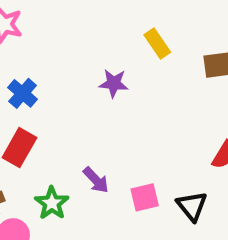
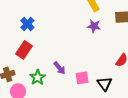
purple star: (114, 83) -> (94, 26), moved

